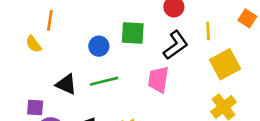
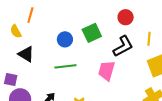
green square: (133, 33) -> (92, 33), turned -36
black triangle: (66, 84) -> (26, 54), moved

